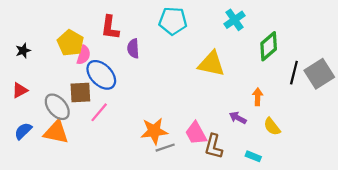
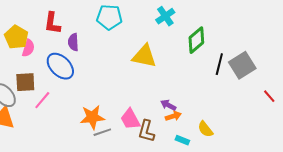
blue ellipse: (101, 75) -> (60, 66), moved
orange arrow: (258, 97) -> (173, 116), moved, turned 70
yellow semicircle: (272, 127) -> (205, 129), moved

